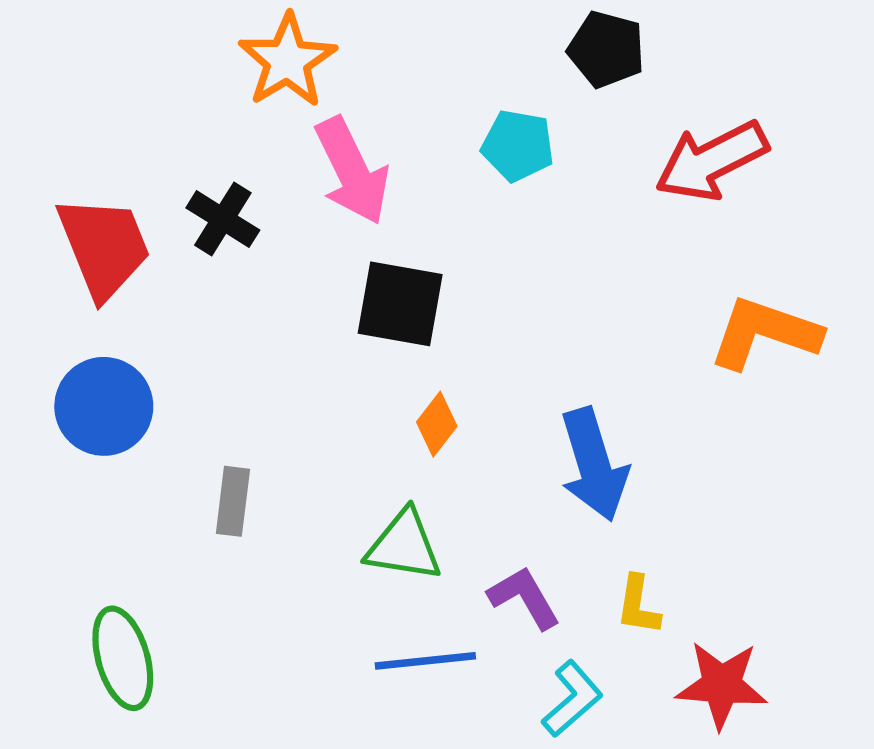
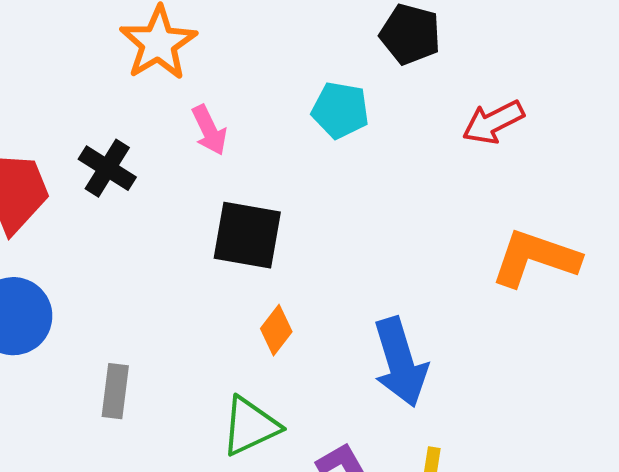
red arrow: (711, 161) -> (493, 122), size x0.7
pink arrow: (352, 171) -> (209, 130), size x0.6
green triangle: (404, 546) -> (250, 426), turned -34

